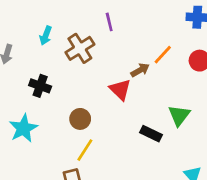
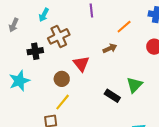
brown cross: (80, 48) -> (59, 36), moved
orange line: (163, 55) -> (124, 27), moved
black cross: (40, 86) -> (35, 51), turned -35
red triangle: (120, 90) -> (81, 64), moved

